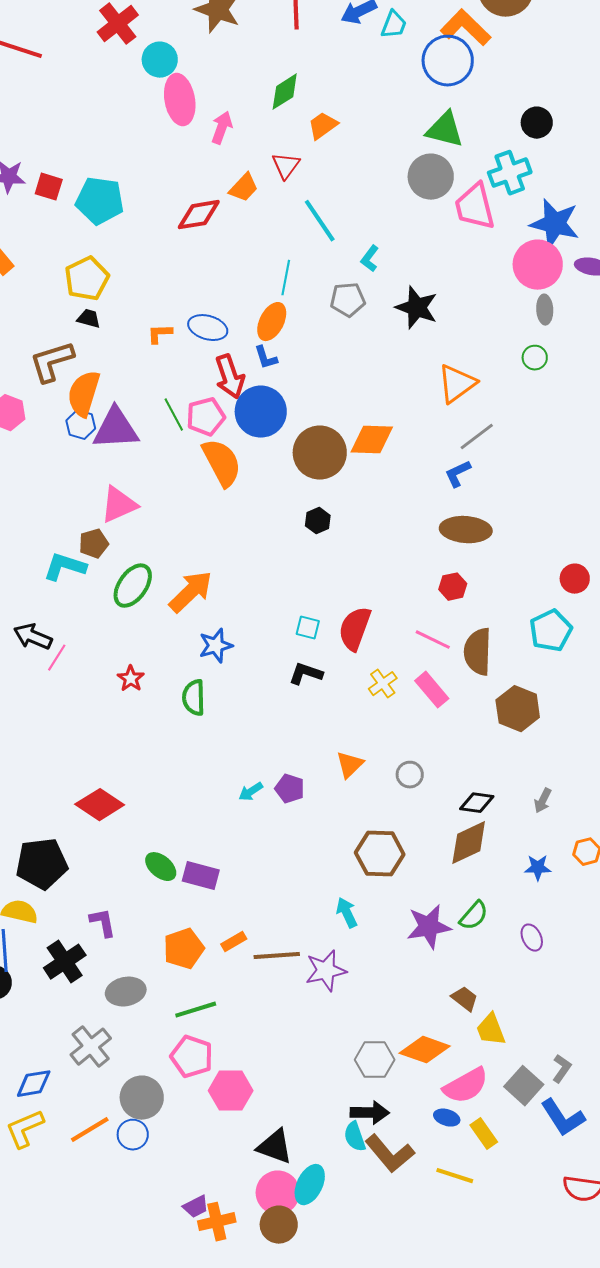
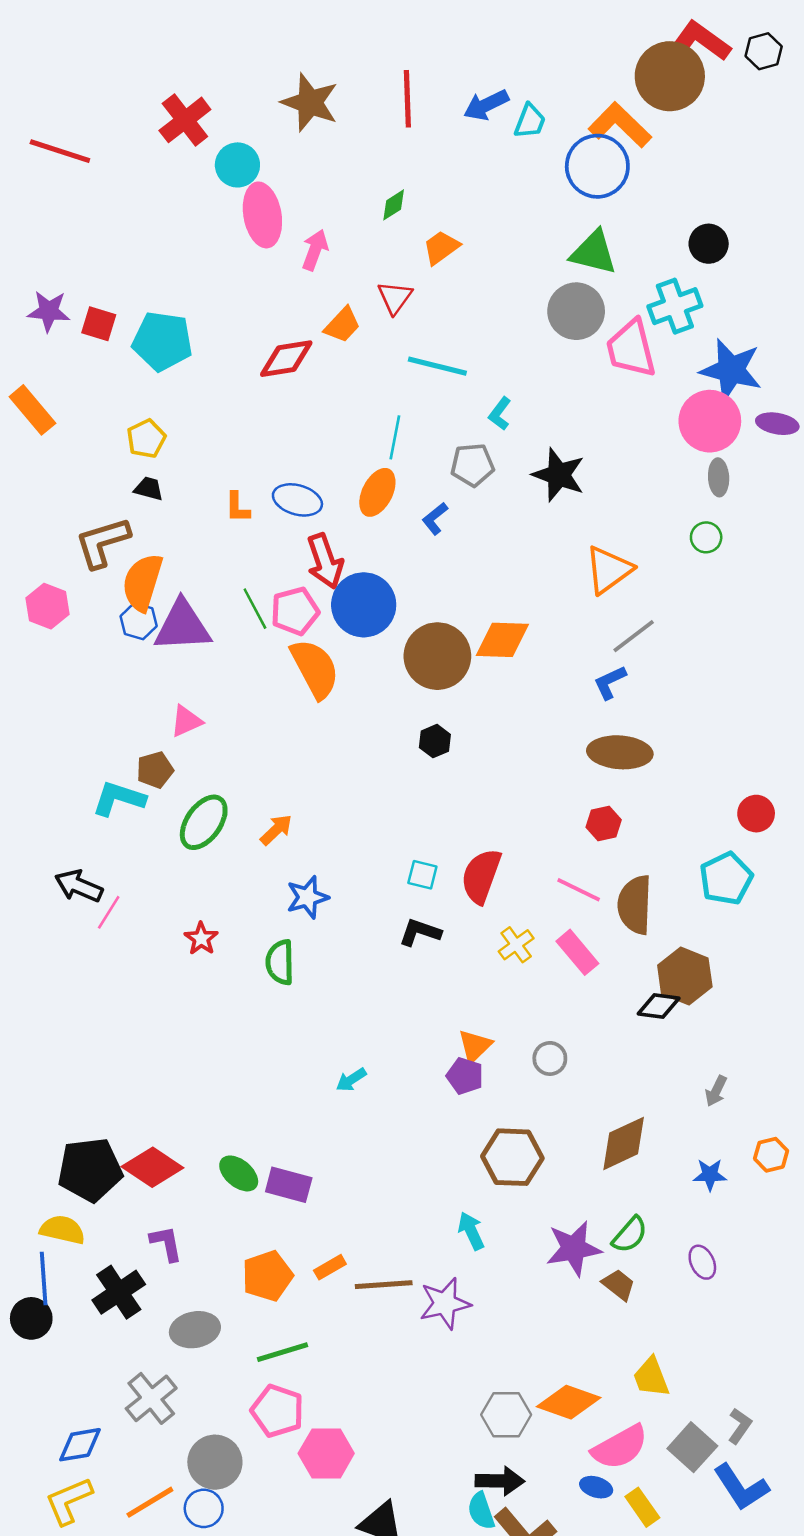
green diamond: (285, 92) -> (394, 205), size x0.7
cyan line: (320, 221) -> (437, 366), turned -42
yellow pentagon: (87, 279) -> (146, 439), size x0.7
orange L-shape: (160, 334) -> (237, 507), turned -88
blue L-shape: (266, 358) -> (435, 519), moved, turned 68
pink triangle: (119, 505) -> (186, 721), size x0.7
orange arrow: (191, 592) -> (276, 830), size x0.6
purple pentagon: (290, 789) -> (465, 1076), moved
black diamond: (477, 803) -> (659, 1006), moved
red diamond: (100, 805) -> (152, 1167), moved
brown trapezoid: (465, 999) -> (619, 1285), moved

